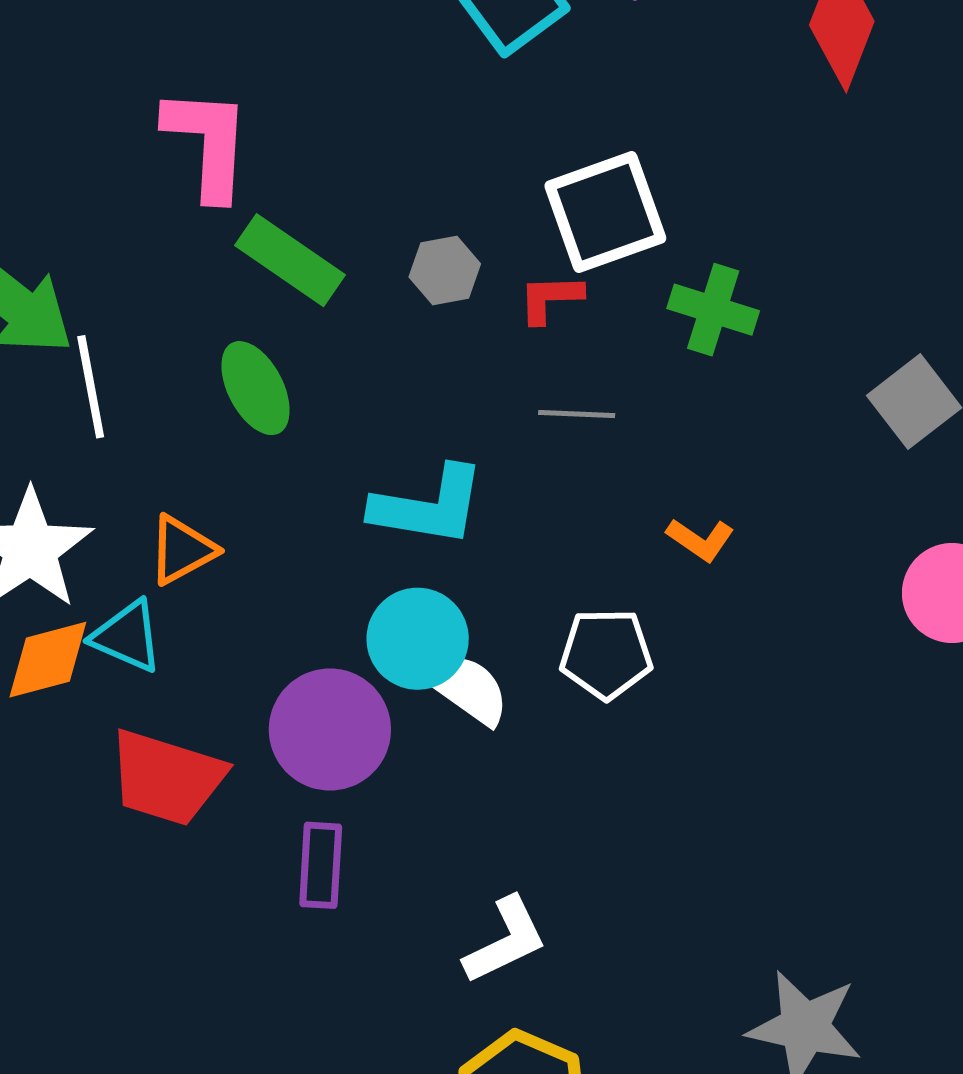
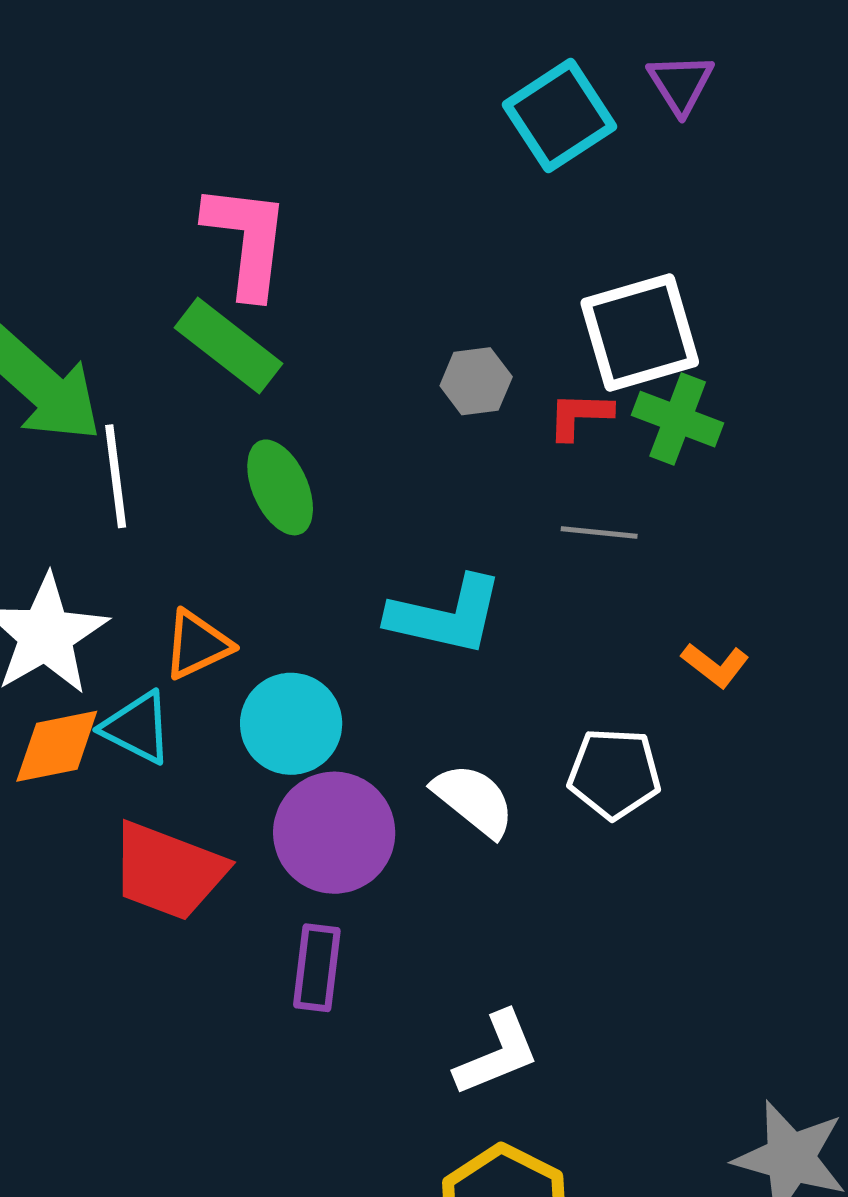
green rectangle: (290, 260) -> (229, 346), moved
green cross: (713, 310) -> (678, 419), moved
cyan circle: (418, 639) -> (291, 724), moved

